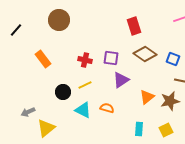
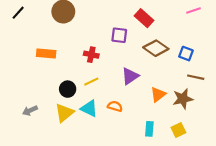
red rectangle: (134, 26) -> (144, 18), turned -30
black line: (16, 30) -> (18, 13), moved
purple square: (111, 58) -> (119, 35), moved
orange rectangle: (43, 59) -> (46, 54), turned -48
yellow triangle: (46, 128) -> (64, 113), moved

